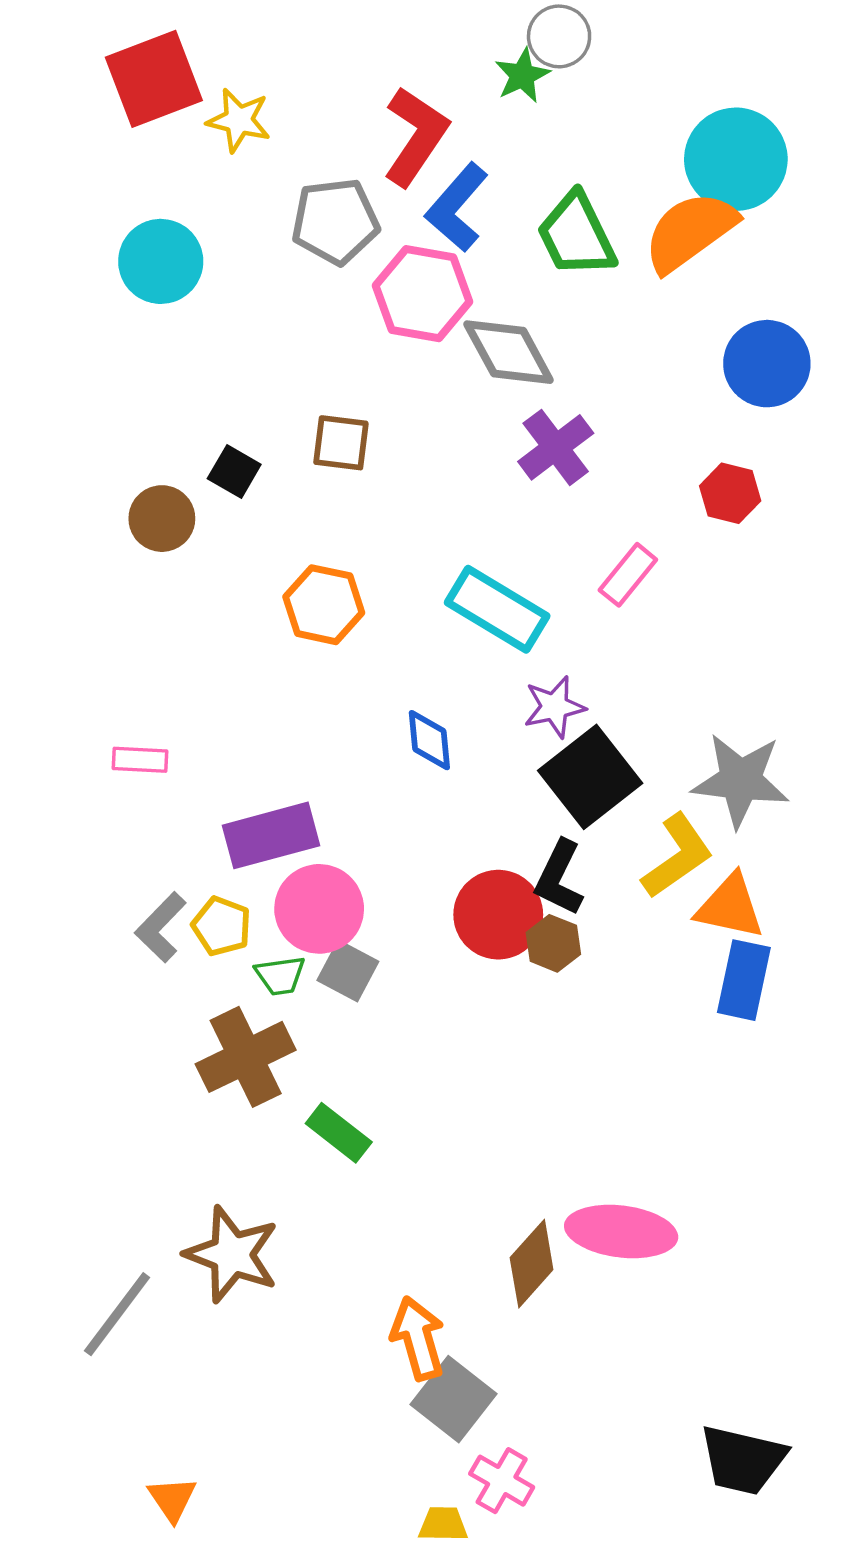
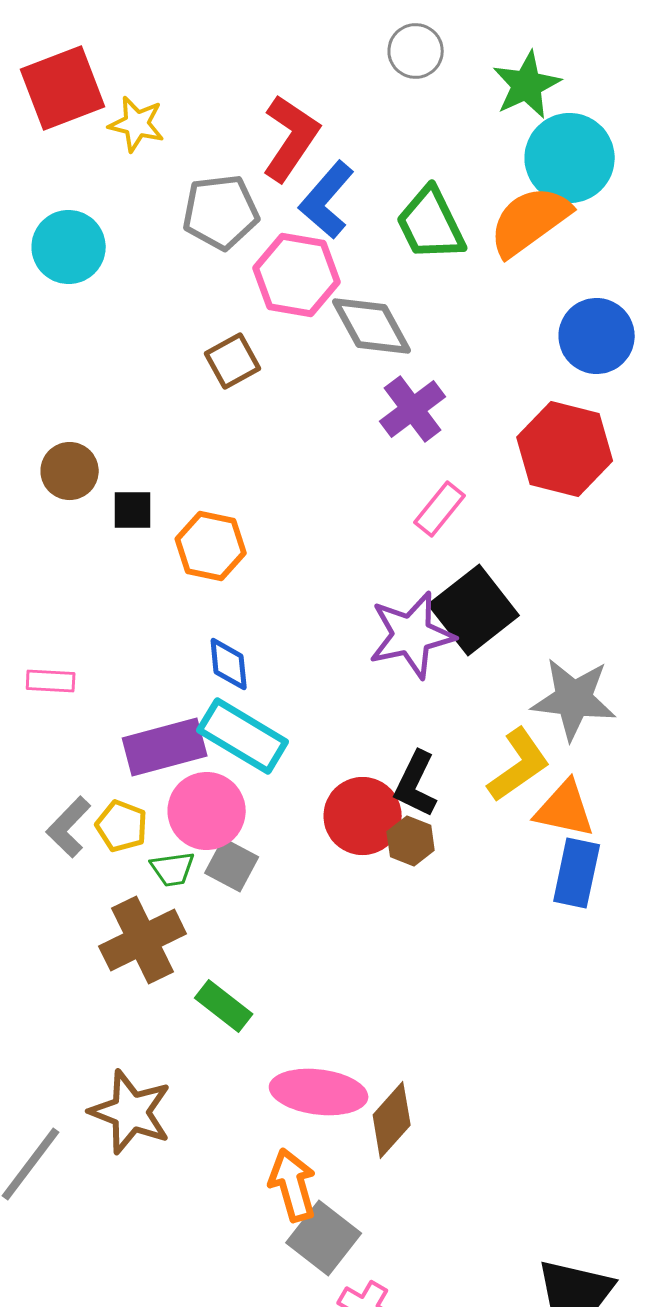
green star: (522, 75) -> (527, 85), moved, size x1.4
brown square: (341, 443) -> (233, 361), moved, turned -36
black square: (234, 471) -> (133, 510), moved, turned -30
red hexagon: (730, 493) -> (565, 449), size x1.8
pink rectangle: (628, 575) -> (440, 509), moved
cyan rectangle: (497, 609) -> (243, 736), moved
purple star: (554, 707) -> (412, 635), size x1.6
blue diamond: (429, 740) -> (229, 664), moved
black square: (590, 777) -> (474, 610), moved
pink ellipse: (621, 1231) -> (319, 1092), moved

